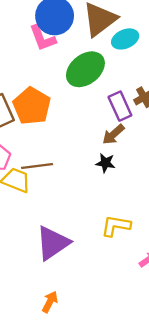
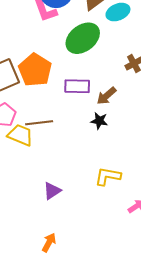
purple rectangle: (120, 106) -> (77, 86), moved, turned -65
purple triangle: (53, 243) -> (52, 191), size x0.6

